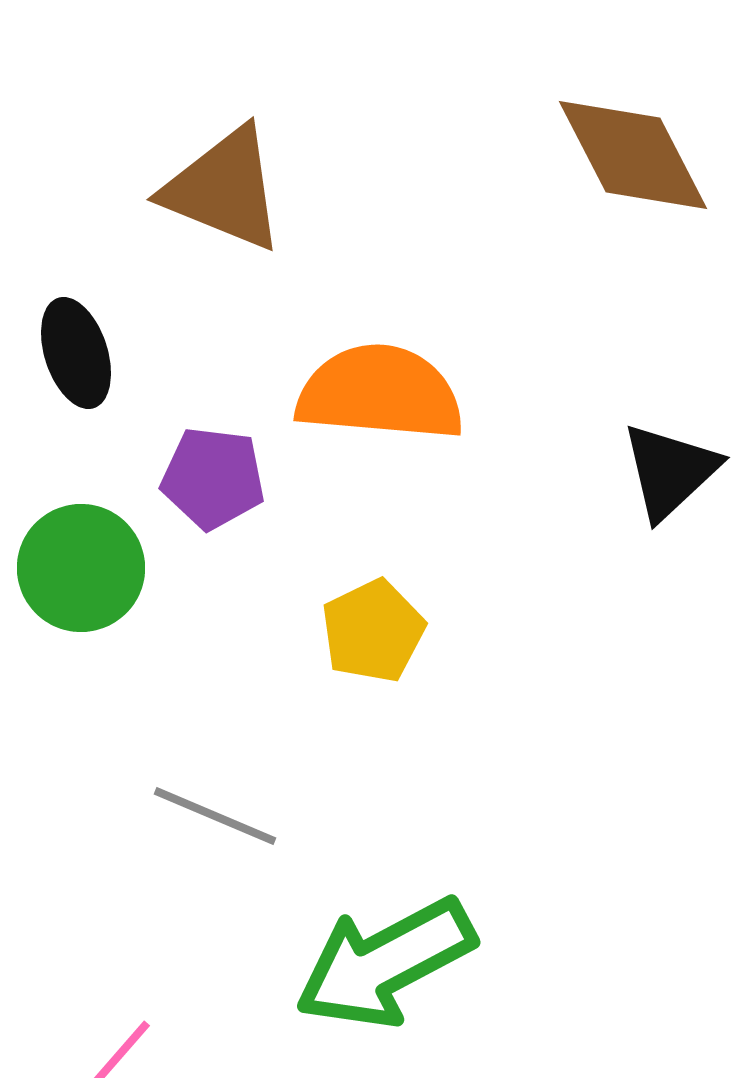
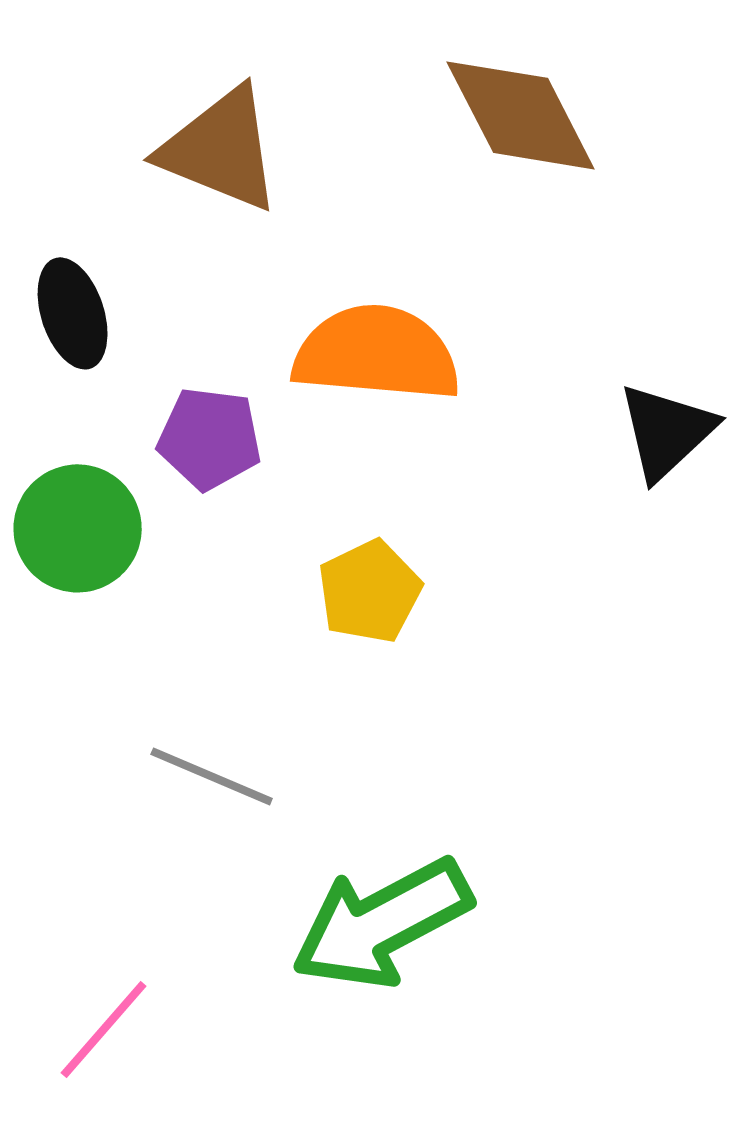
brown diamond: (633, 155) -> (521, 115), moved

